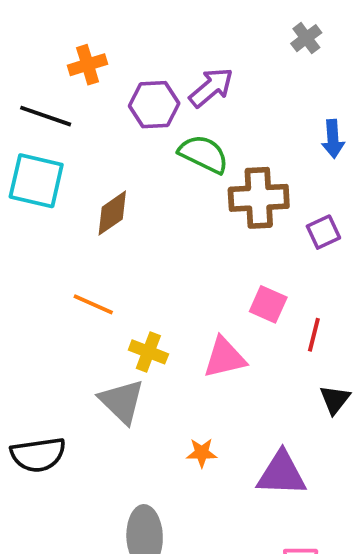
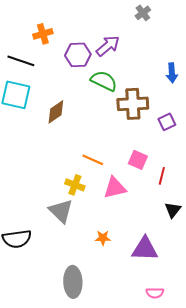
gray cross: (306, 38) -> (143, 13), moved
orange line: (93, 304) -> (93, 160), moved

